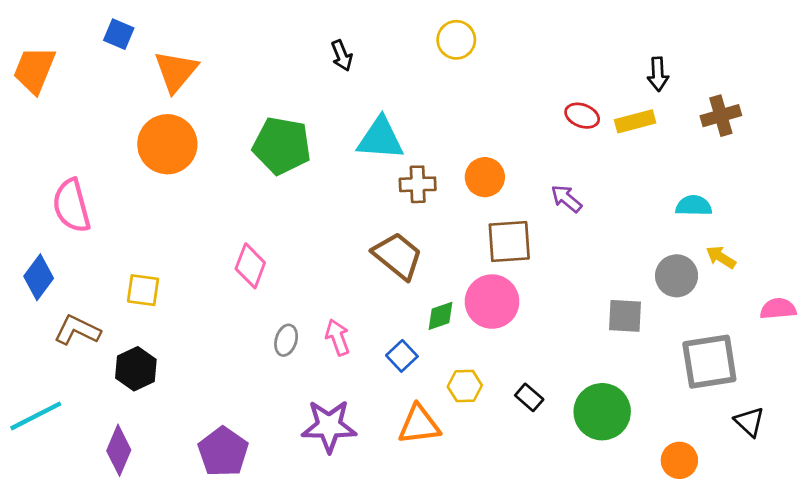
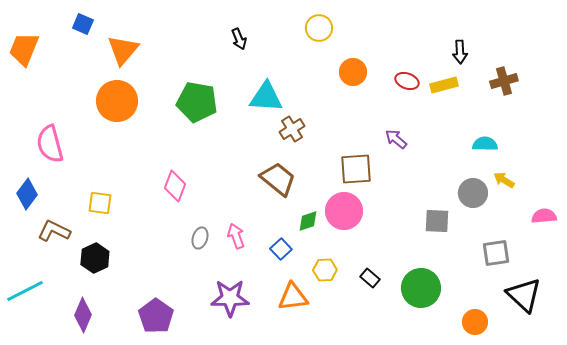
orange circle: (485, 177) -> (353, 72), moved
brown cross: (418, 184) -> (292, 129), turned -30
gray square: (709, 362) -> (496, 253), size x0.7
black triangle: (749, 422) -> (524, 295), size x1.6

